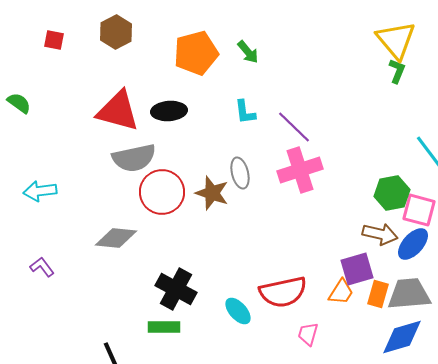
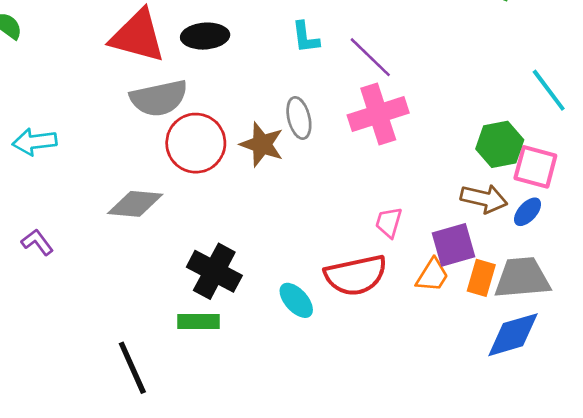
blue ellipse: (413, 244) -> (528, 212), size x0.7
pink trapezoid: (308, 334) -> (389, 222), moved

